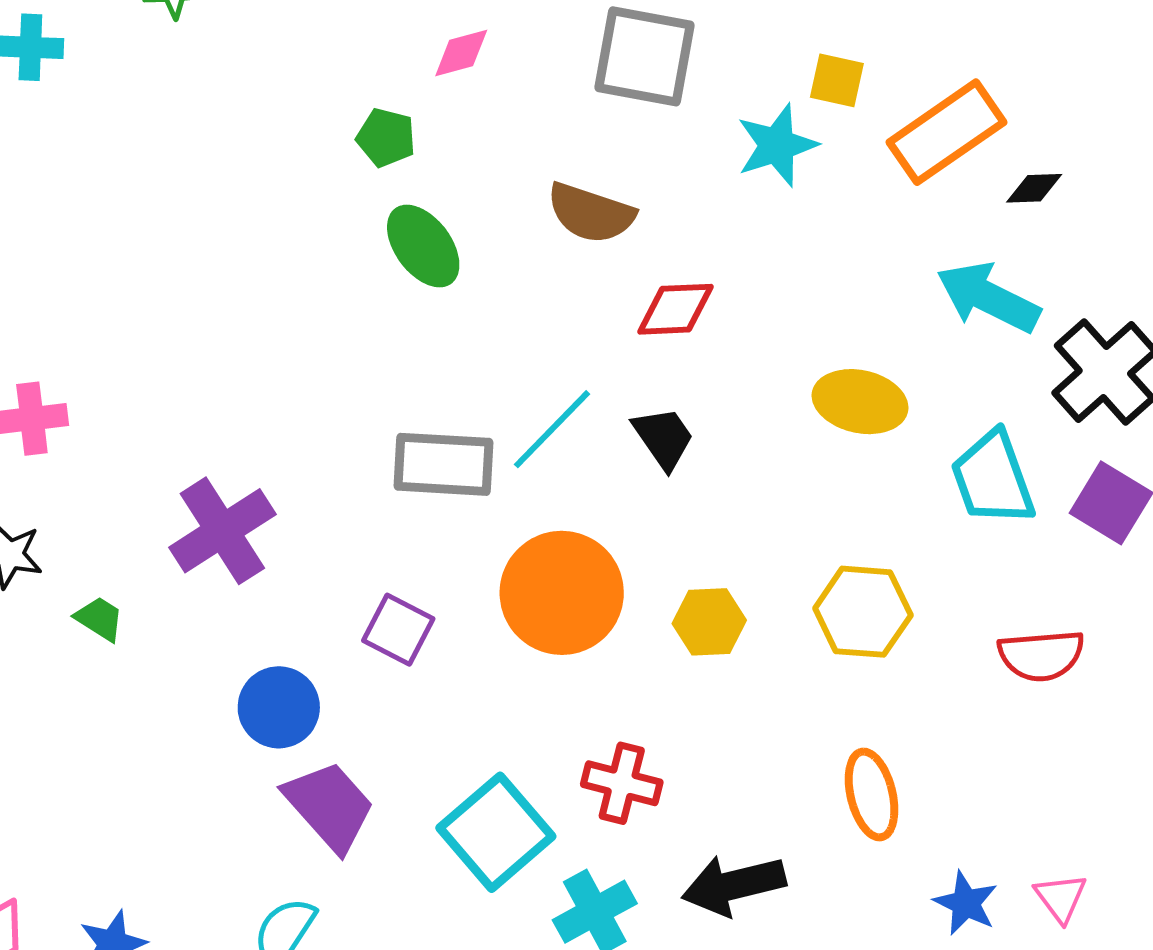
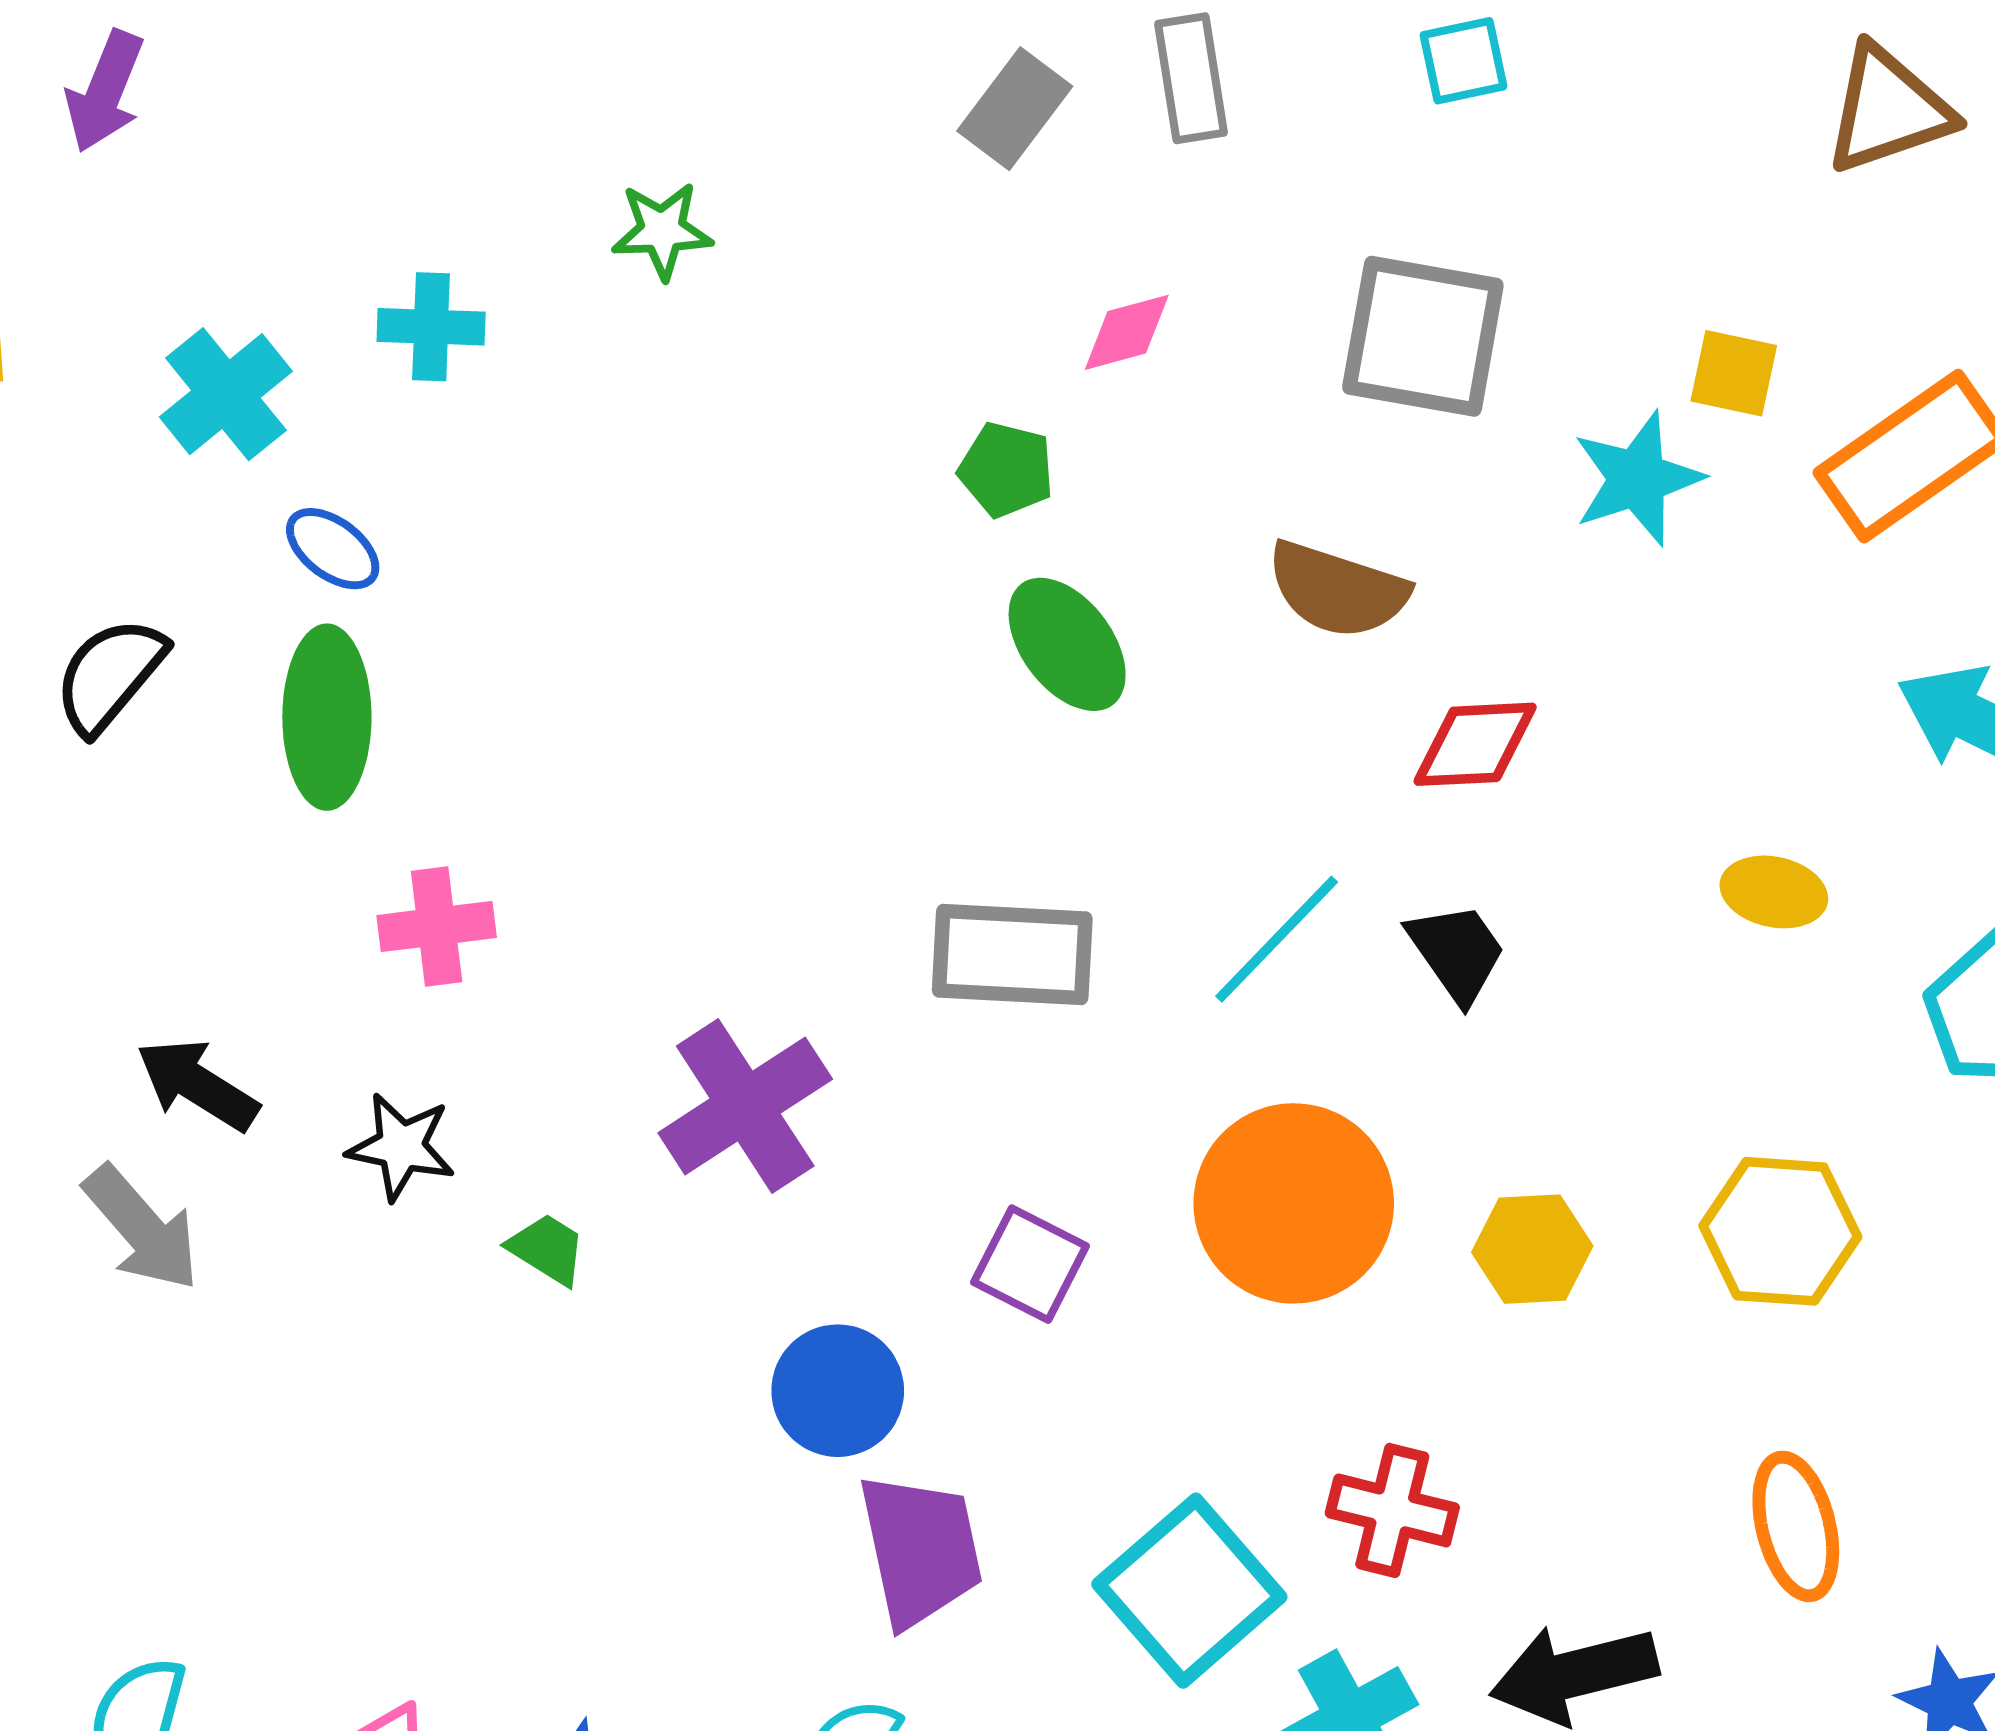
yellow ellipse: (860, 402) -> (1774, 892), size x0.7
gray rectangle: (444, 464) -> (1012, 955), moved
purple trapezoid: (329, 806) -> (920, 1550), turned 30

